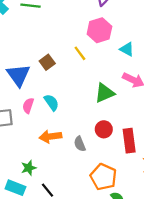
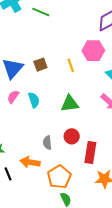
green triangle: (105, 93) -> (70, 104), moved
orange arrow: (50, 137) -> (30, 162), moved

